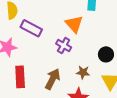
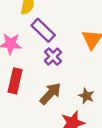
purple cross: (64, 45) -> (53, 57), moved

